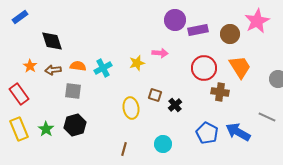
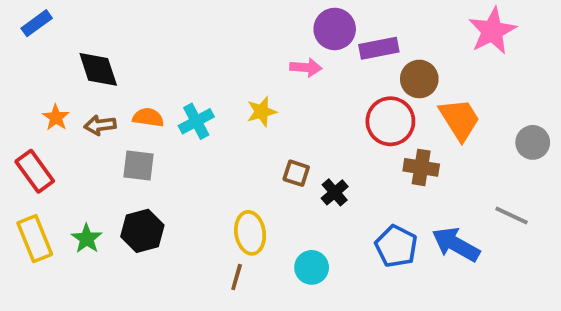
brown circle: (230, 34) -> (419, 79), moved
pink arrow: (160, 53) -> (306, 67), moved
yellow ellipse: (131, 108) -> (250, 233), moved

